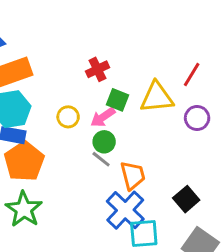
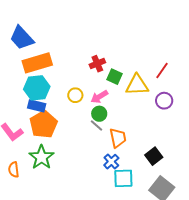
green square: (117, 100) -> (115, 77), moved
blue cross: (125, 210) -> (111, 162), size x0.6

